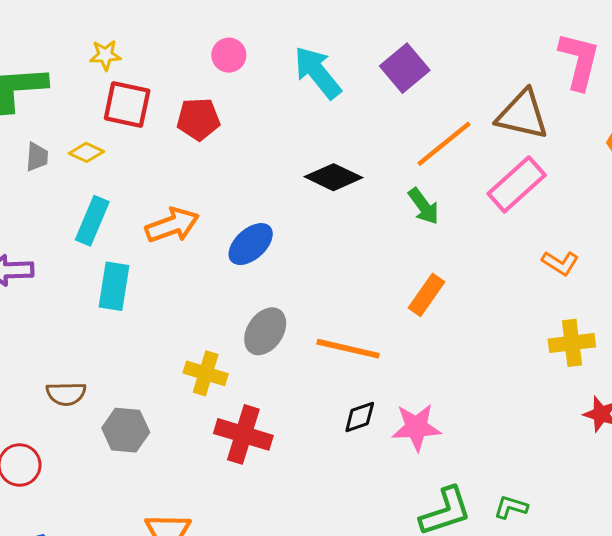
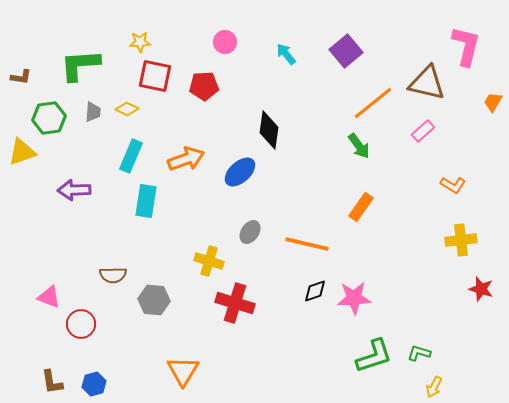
cyan arrow: (318, 73) -> (286, 54), size x0.6
black diamond: (334, 177) -> (269, 130), moved, turned 72
pink rectangle: (517, 184) -> (423, 131), size x0.6
gray ellipse: (265, 331) -> (250, 232), size x0.7

